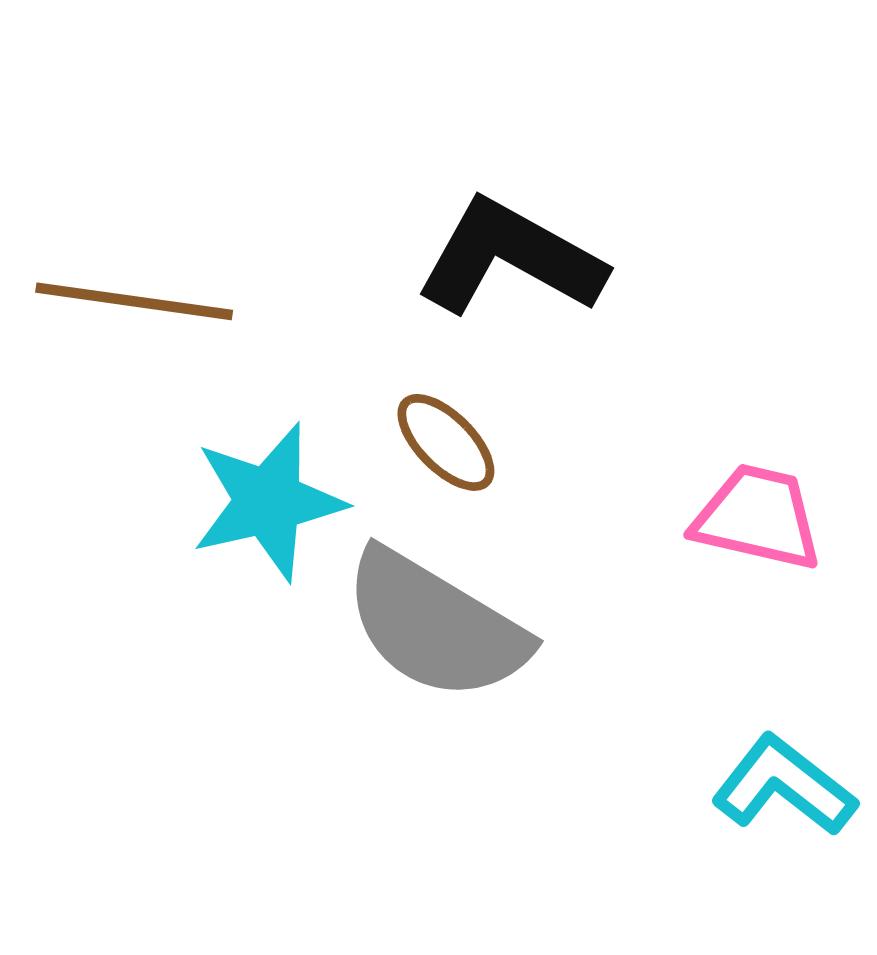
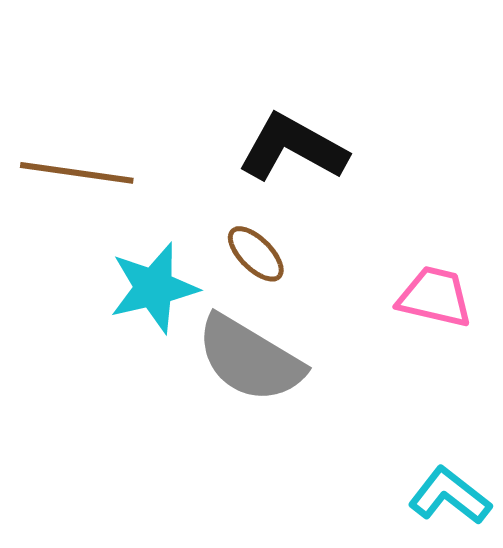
cyan L-shape: (784, 786) -> (450, 496), moved

